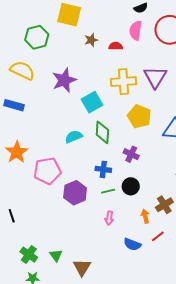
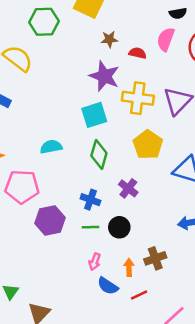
purple star: (64, 80) -> (104, 76), moved, turned 30
cyan semicircle: (74, 137) -> (51, 147), moved
pink arrow: (109, 218) -> (95, 262), moved
blue semicircle: (132, 244) -> (108, 286), moved

